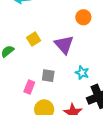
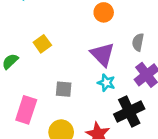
purple triangle: (64, 45) -> (102, 54), moved
pink rectangle: (29, 87) -> (26, 110), moved, size x1.5

